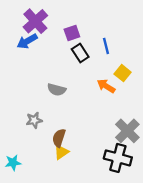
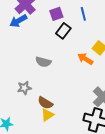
blue line: (106, 46) -> (83, 14), moved
black rectangle: (80, 53) -> (63, 31), turned 70
brown semicircle: (59, 138) -> (45, 103), turned -77

